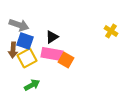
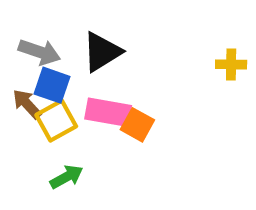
yellow cross: (111, 31) -> (231, 64), turned -32
black triangle: (52, 37) -> (102, 52), moved, size x1.5
brown arrow: (13, 50) -> (27, 104), turned 133

